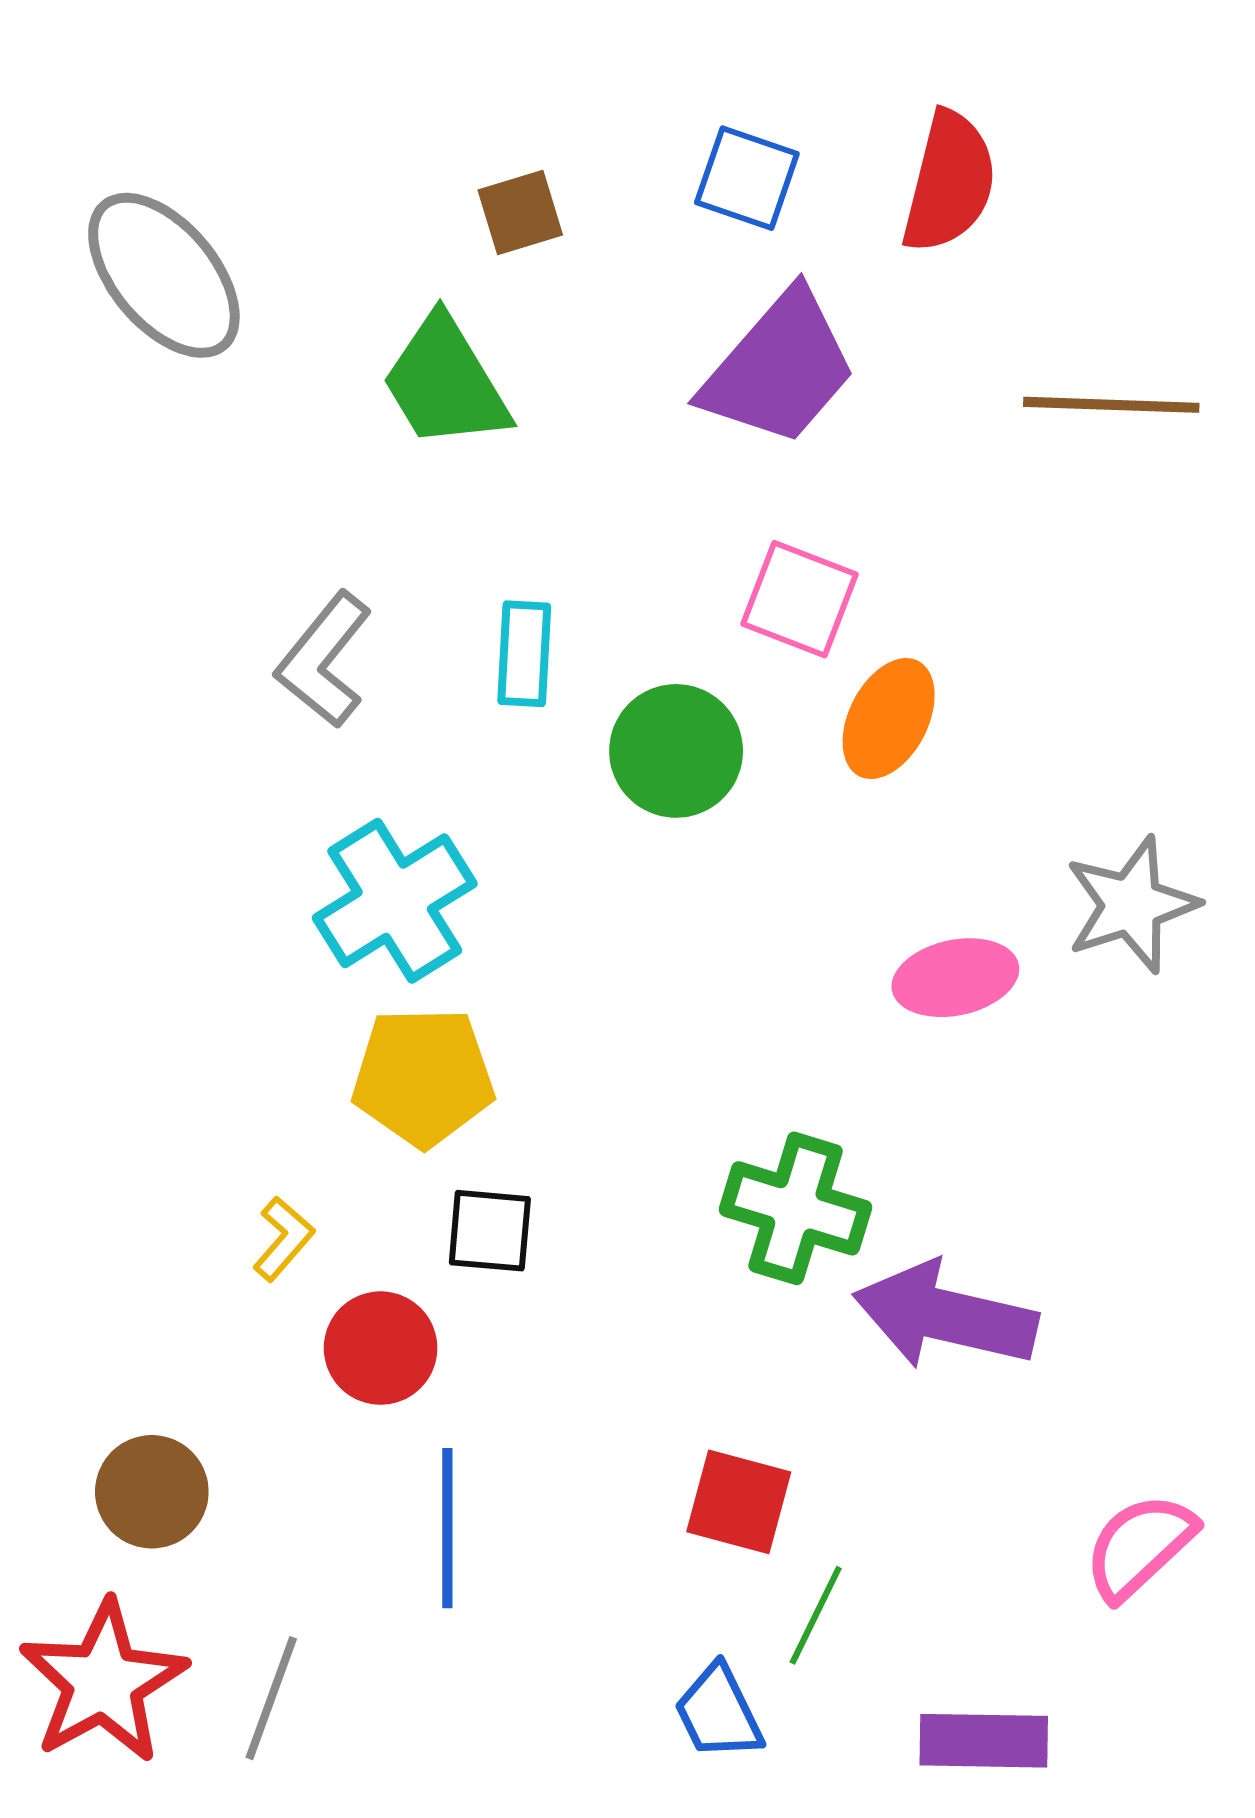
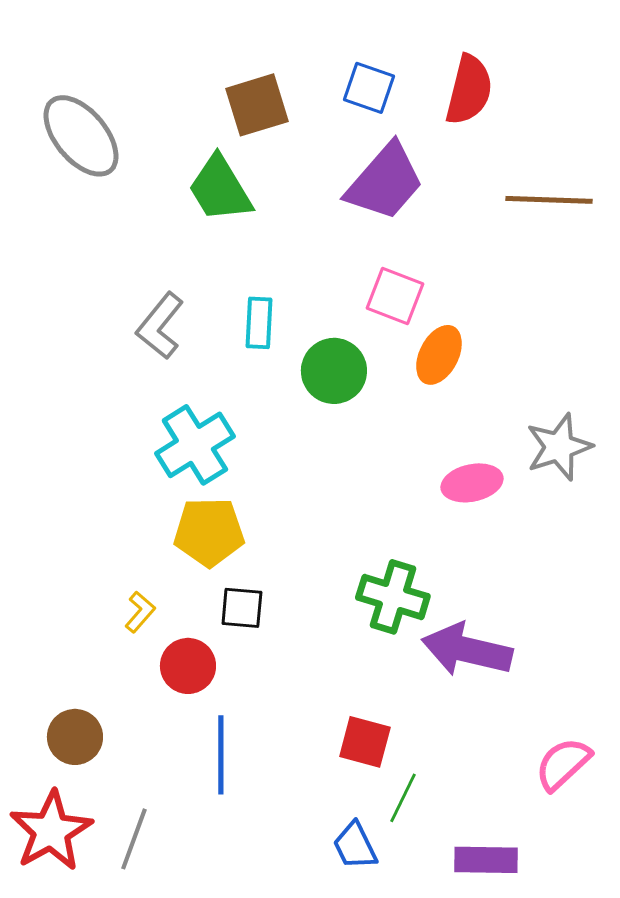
brown square: (520, 213) -> (257, 105), size x1.5

